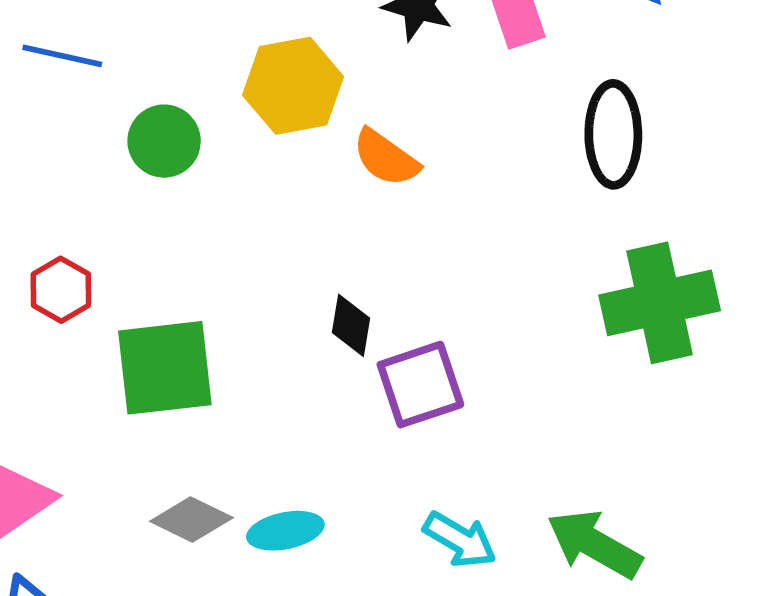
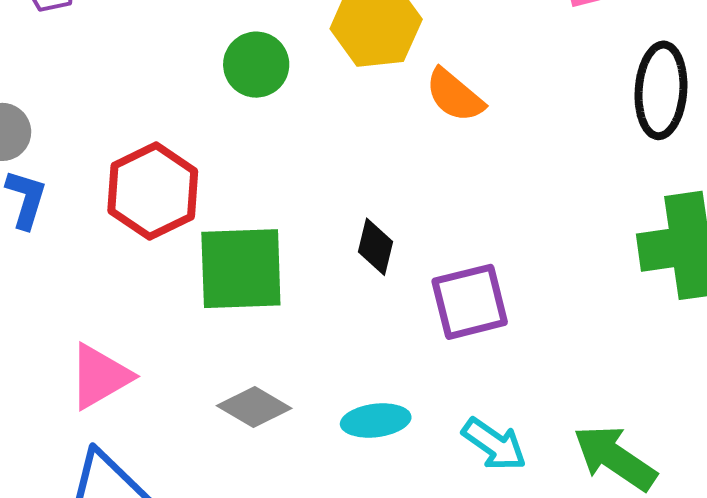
red hexagon: (61, 290) -> (153, 191), size x1.6
black diamond: (351, 325) -> (376, 247), moved
cyan ellipse: (285, 531) -> (376, 421), moved

